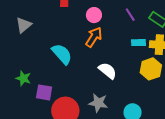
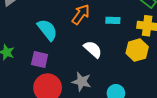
cyan rectangle: (138, 43) -> (113, 20), moved
purple square: (44, 92) -> (40, 60), moved

